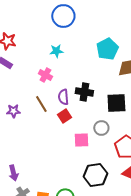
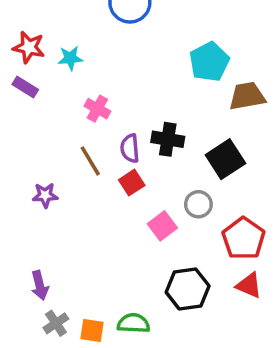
cyan star: (56, 51) -> (70, 58), moved
black square: (116, 103) -> (225, 159), turned -30
purple star: (13, 111) -> (45, 195), moved
pink square: (81, 140) -> (162, 226), turned -35

